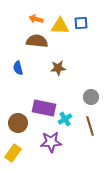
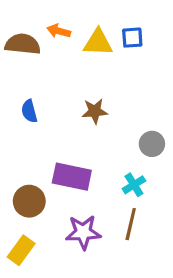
brown semicircle: (37, 41) -> (23, 44), moved
gray circle: (91, 97) -> (152, 144), moved
cyan cross: (65, 119) -> (134, 185), moved
brown line: (90, 126) -> (131, 224), moved, turned 30

